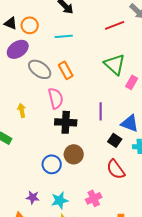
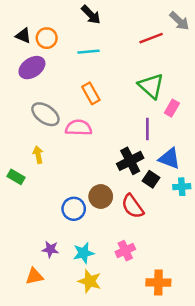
gray ellipse: (40, 69) -> (45, 114), moved
pink semicircle: (56, 98) -> (79, 128), turned -75
yellow arrow: (22, 110) -> (38, 155), moved
purple line: (101, 111) -> (147, 129), moved
black cross: (66, 122) -> (130, 161), moved, turned -30
red semicircle: (116, 169) -> (133, 206), moved

